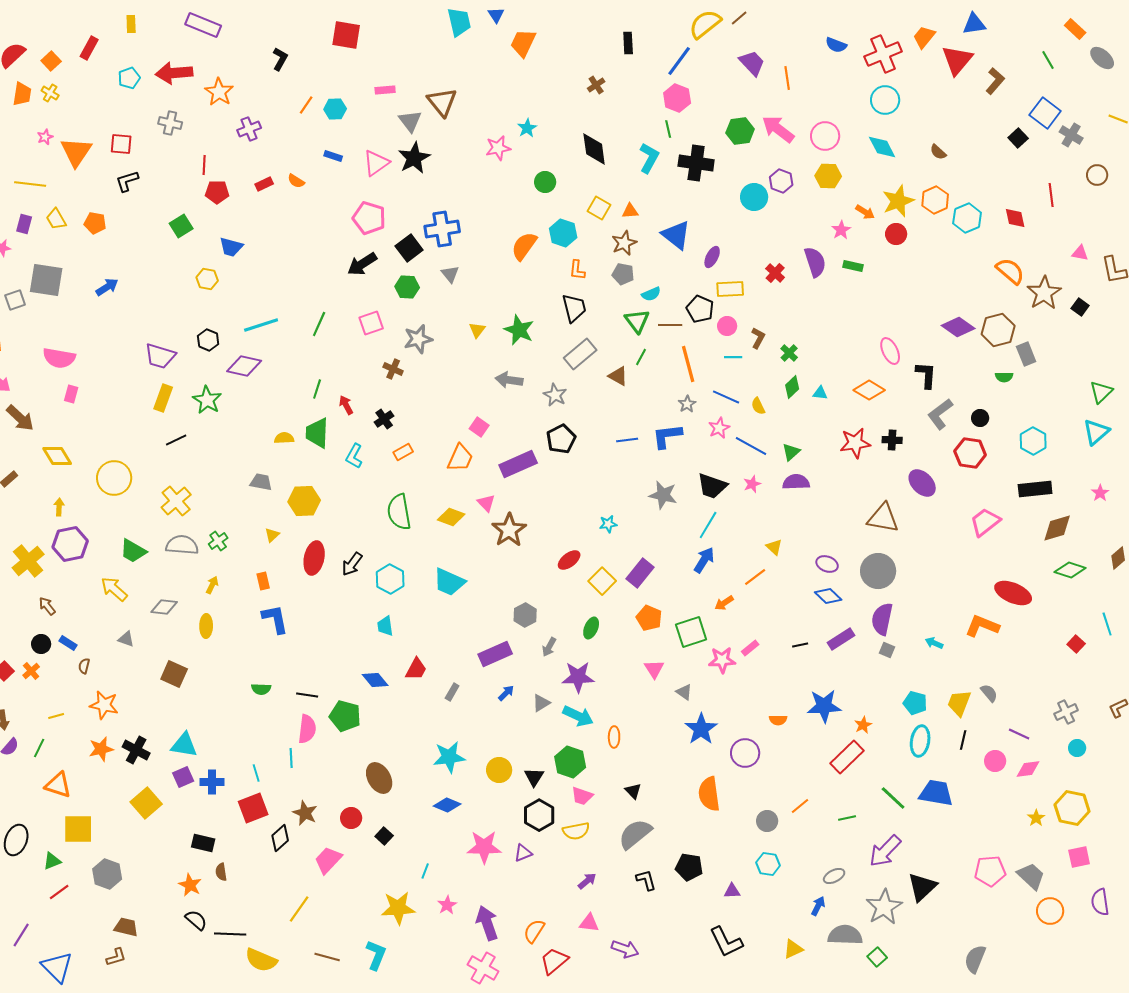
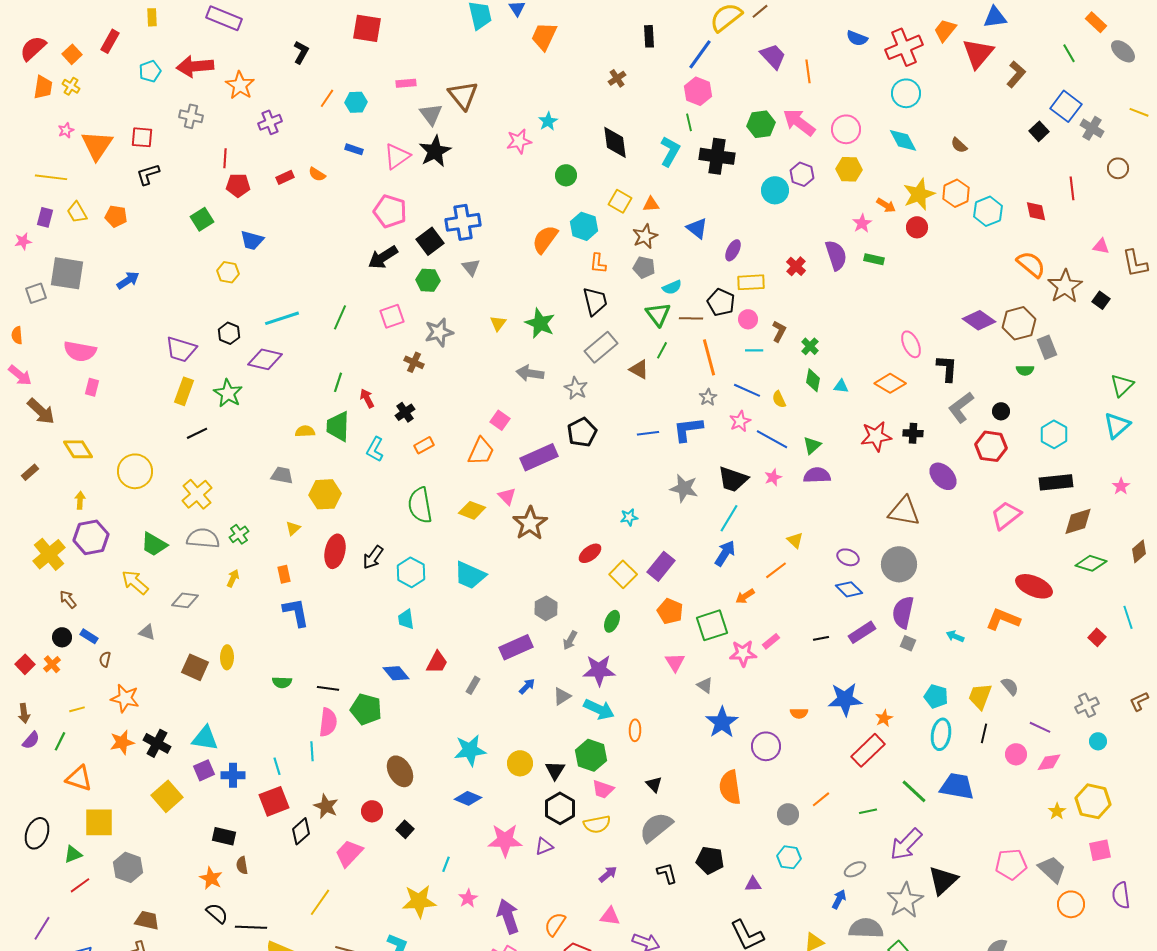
blue triangle: (676, 235) -> (697, 228), size x0.7
green diamond: (792, 387) -> (813, 380), turned -35
yellow ellipse: (206, 626) -> (227, 657), moved

